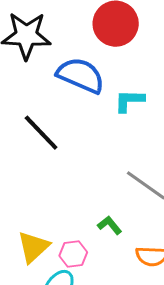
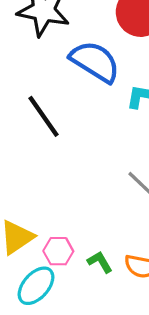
green L-shape: (110, 225) -> (100, 262), moved

